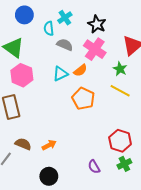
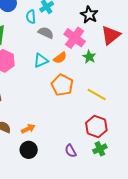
black star: (97, 24) -> (89, 15), moved
green star: (120, 69) -> (89, 57), moved
yellow line: (120, 91) -> (97, 94), moved
black circle: (49, 176) -> (29, 150), moved

